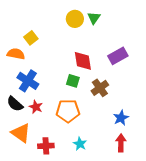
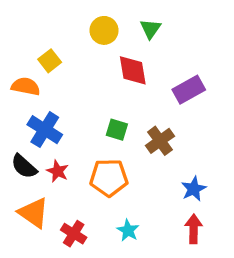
yellow circle: (75, 19) -> (104, 30), moved
red diamond: (83, 61) -> (133, 70), moved
red cross: (46, 146) -> (74, 234), turned 35

